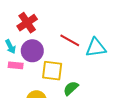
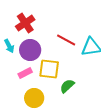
pink rectangle: (16, 65) -> (25, 73), moved, turned -32

